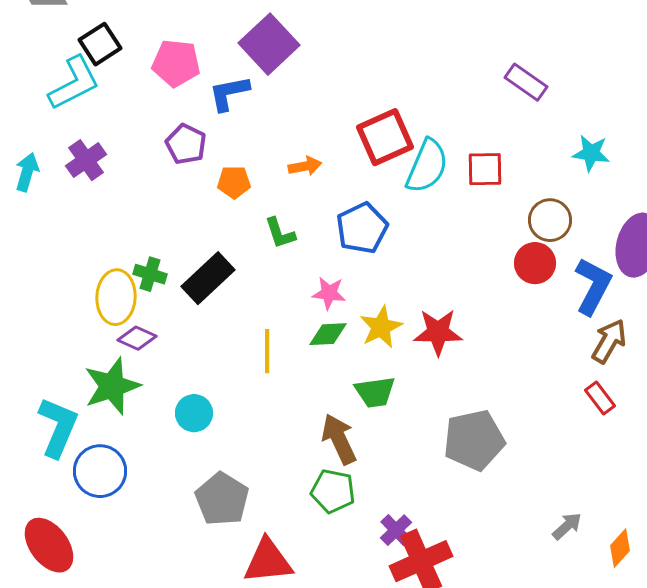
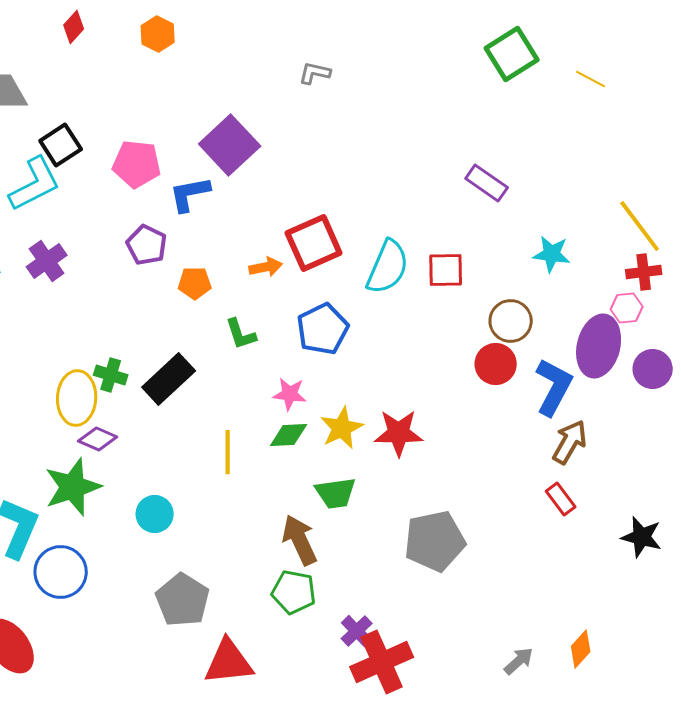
red square: (385, 137) -> (314, 243), moved
gray arrow: (567, 526) -> (519, 661), moved

